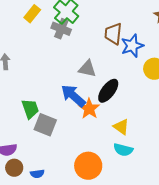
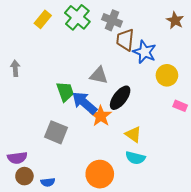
gray cross: (61, 29) -> (112, 20), moved
blue star: (132, 46) -> (145, 52), turned -30
green trapezoid: (30, 109) -> (65, 92), moved

